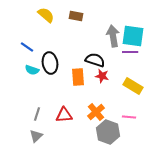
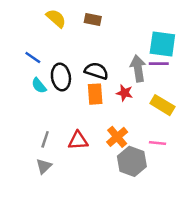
gray arrow: (113, 36) -> (138, 68), moved
black semicircle: (95, 60) -> (96, 71), moved
cyan semicircle: (32, 70) -> (39, 86), turned 32

